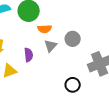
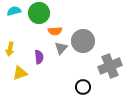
gray circle: (73, 39) -> (83, 41), size x1.5

